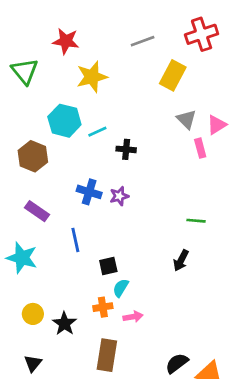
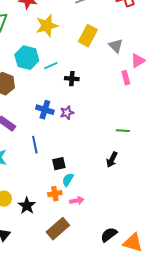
yellow rectangle: (173, 75) -> (88, 36), moved
gray triangle: (186, 119) -> (116, 46), moved
brown rectangle: (107, 355) -> (58, 229), turned 40

